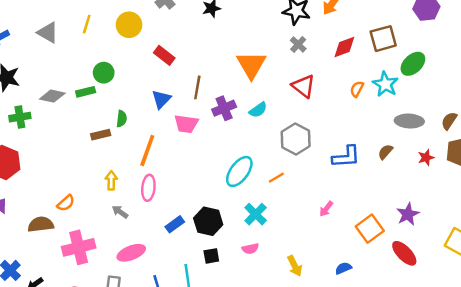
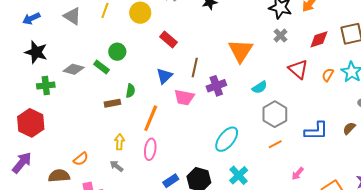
red triangle: (303, 86) -> (298, 69), moved
green rectangle: (86, 92) -> (101, 67), turned 49
cyan semicircle: (258, 110) -> (260, 87), moved
orange line: (276, 178) -> (275, 144), moved
gray arrow: (120, 212) -> (116, 166), moved

